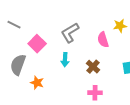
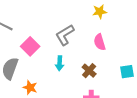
yellow star: (120, 26) -> (100, 12), moved

